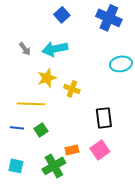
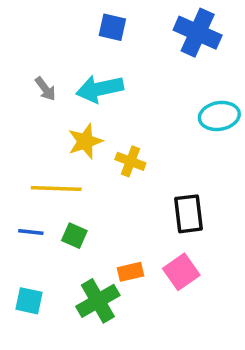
blue square: (62, 15) -> (112, 27), turned -35
green square: (41, 130) -> (74, 236), turned -32

